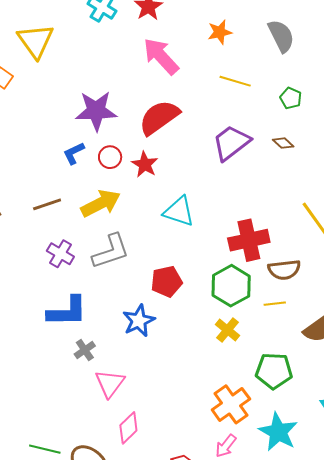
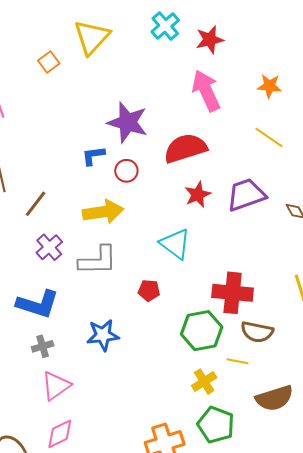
red star: (145, 164) -> (198, 195), moved
brown line: (47, 204) -> (36, 204), moved, turned -52
red pentagon: (167, 281) -> (149, 290), moved, size x0.7
yellow cross: (227, 330) -> (204, 382), moved

